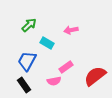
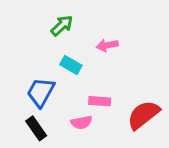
green arrow: (29, 25) -> (62, 26), moved
pink rectangle: (66, 67) -> (100, 101), turned 40

